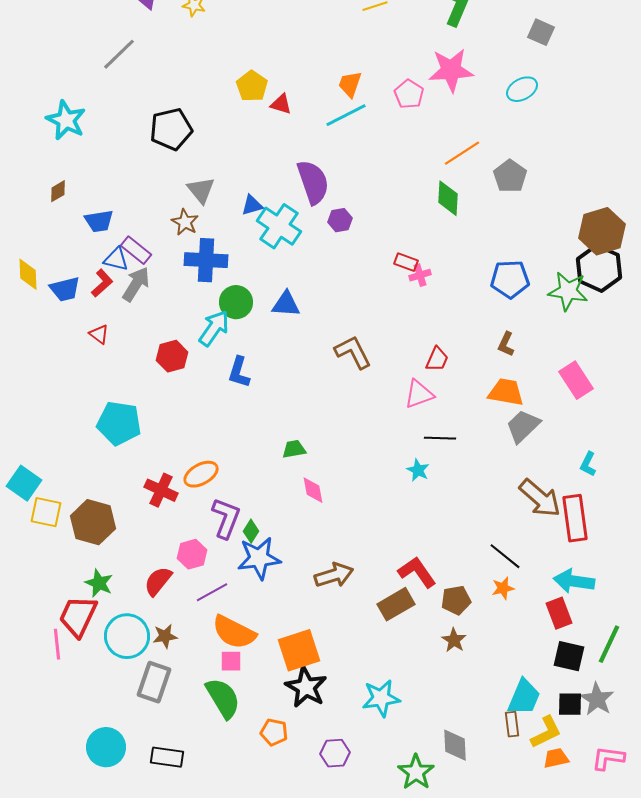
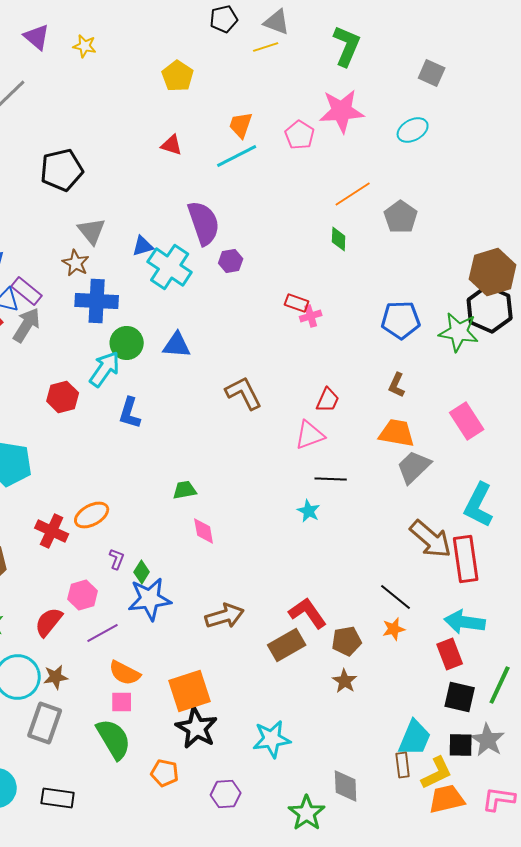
yellow pentagon: (252, 86) -> (178, 76), moved
green diamond: (448, 198) -> (339, 239), size x0.7
cyan L-shape: (588, 464) -> (479, 505), size x1.8
purple L-shape: (226, 518) -> (117, 559), size x0.5
orange semicircle: (234, 632) -> (125, 673), size x0.7
orange trapezoid: (556, 758) -> (447, 799), size x1.4

